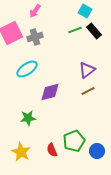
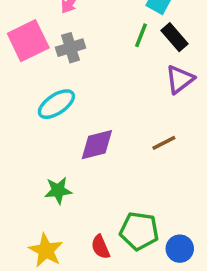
green line: (75, 30) -> (141, 35), turned -48
purple triangle: (87, 70) -> (180, 79), moved
green pentagon: (74, 141) -> (139, 231), turned 30

